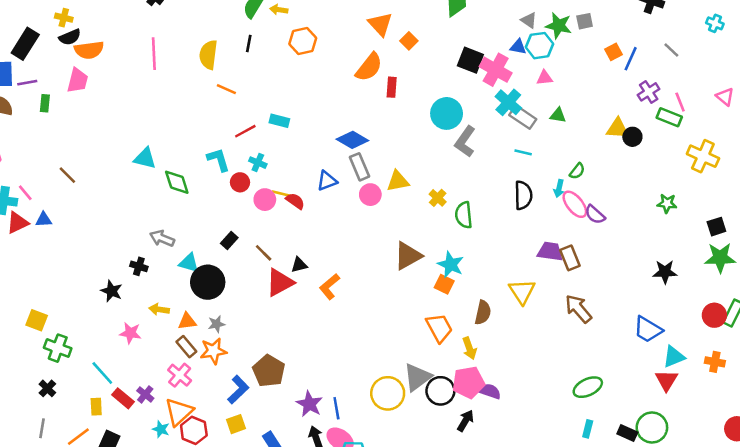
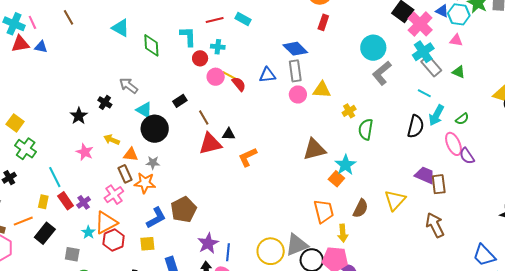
red rectangle: (392, 87) -> (323, 22), moved
cyan triangle: (145, 158) -> (121, 28), moved
cyan cross: (258, 163) -> (218, 47), turned -32
cyan arrow: (559, 188) -> (436, 115), moved, size x1.5

